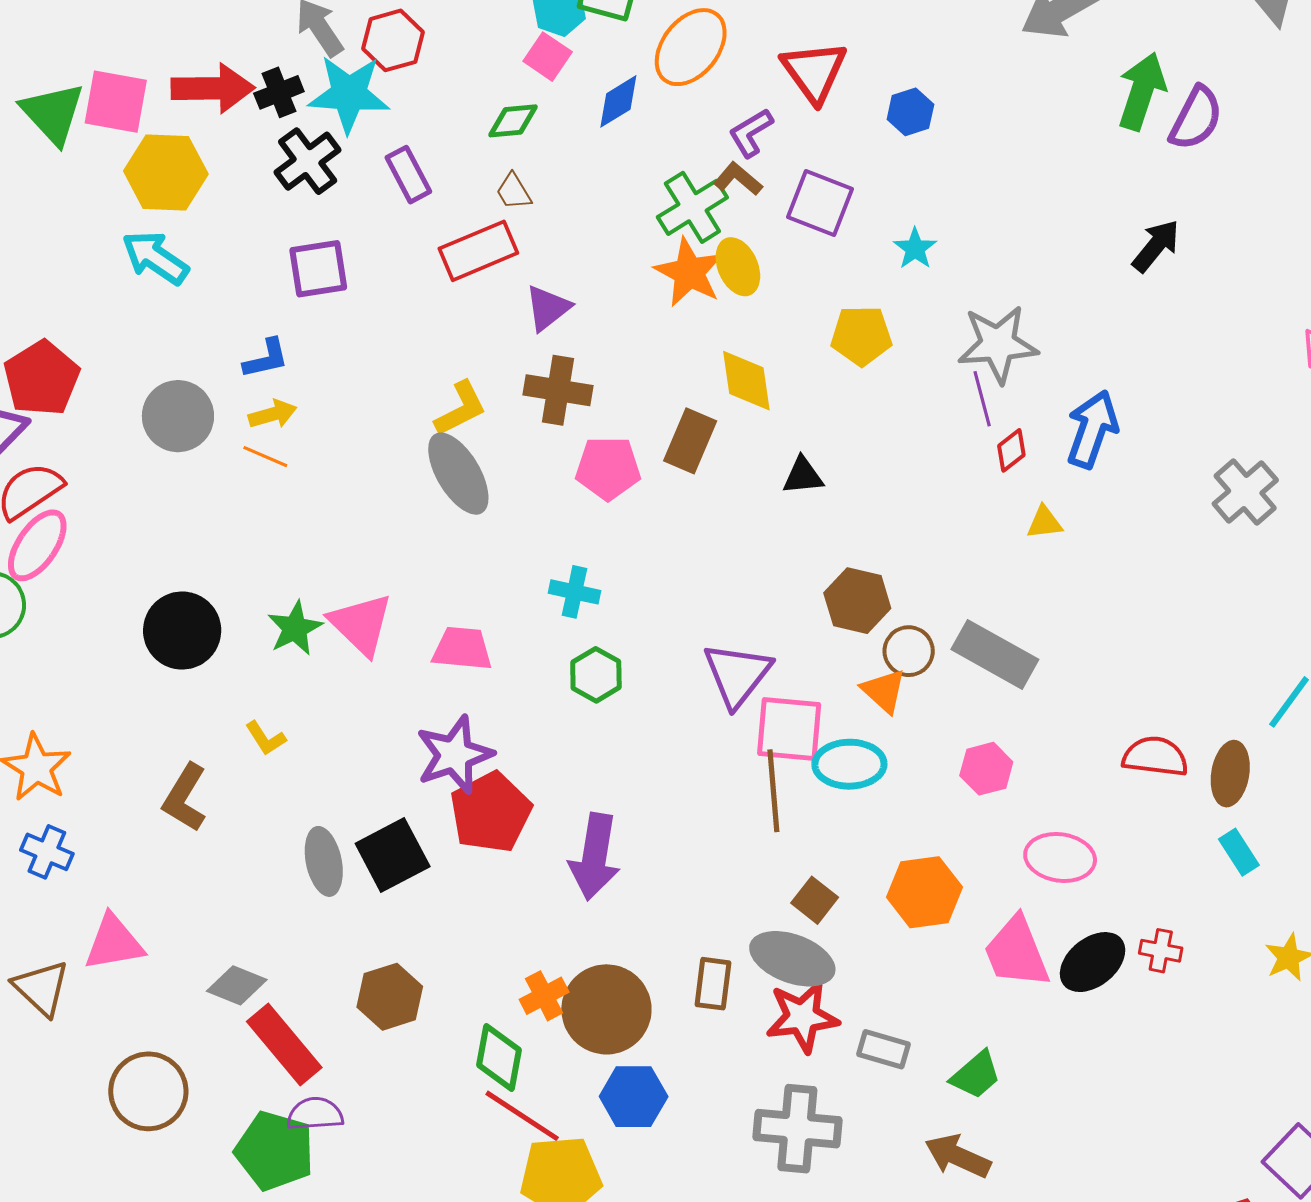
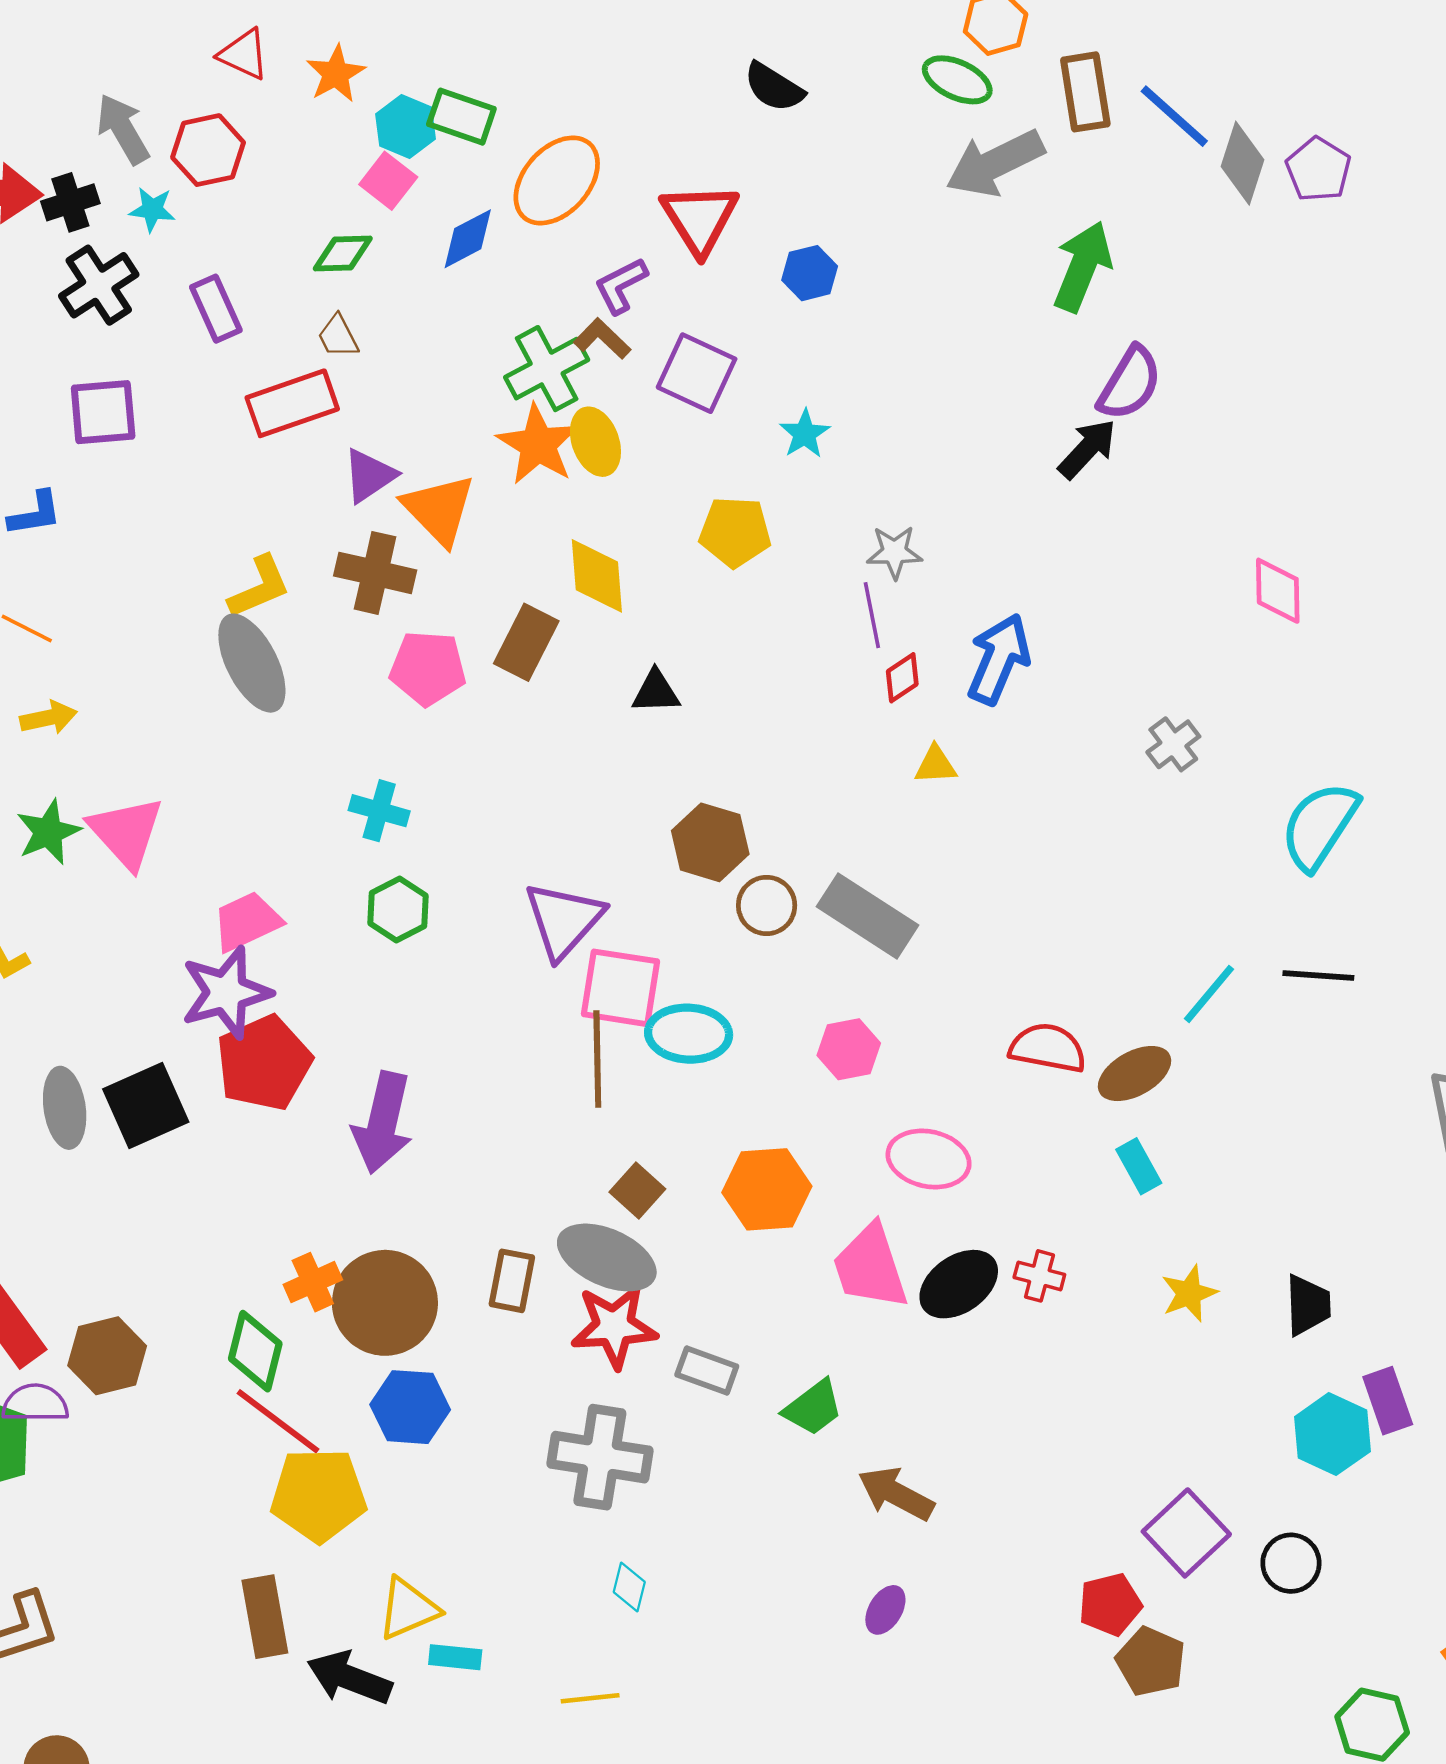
cyan star: (349, 94) -> (152, 209), size x0.5
purple semicircle: (1196, 118) -> (1130, 383), moved
gray star: (998, 344) -> (894, 552), size x0.6
yellow arrow: (273, 414) -> (48, 718), moved
gray cross: (1245, 492) -> (1173, 744), size x0.7
pink trapezoid: (462, 649) -> (247, 922), moved, turned -34
orange triangle: (884, 691) -> (439, 509), moved, size x1.4
brown ellipse: (1230, 774) -> (1135, 1074), turned 48
brown hexagon: (390, 997) -> (107, 1356), moved
brown arrow: (958, 1156) -> (896, 1494), moved

